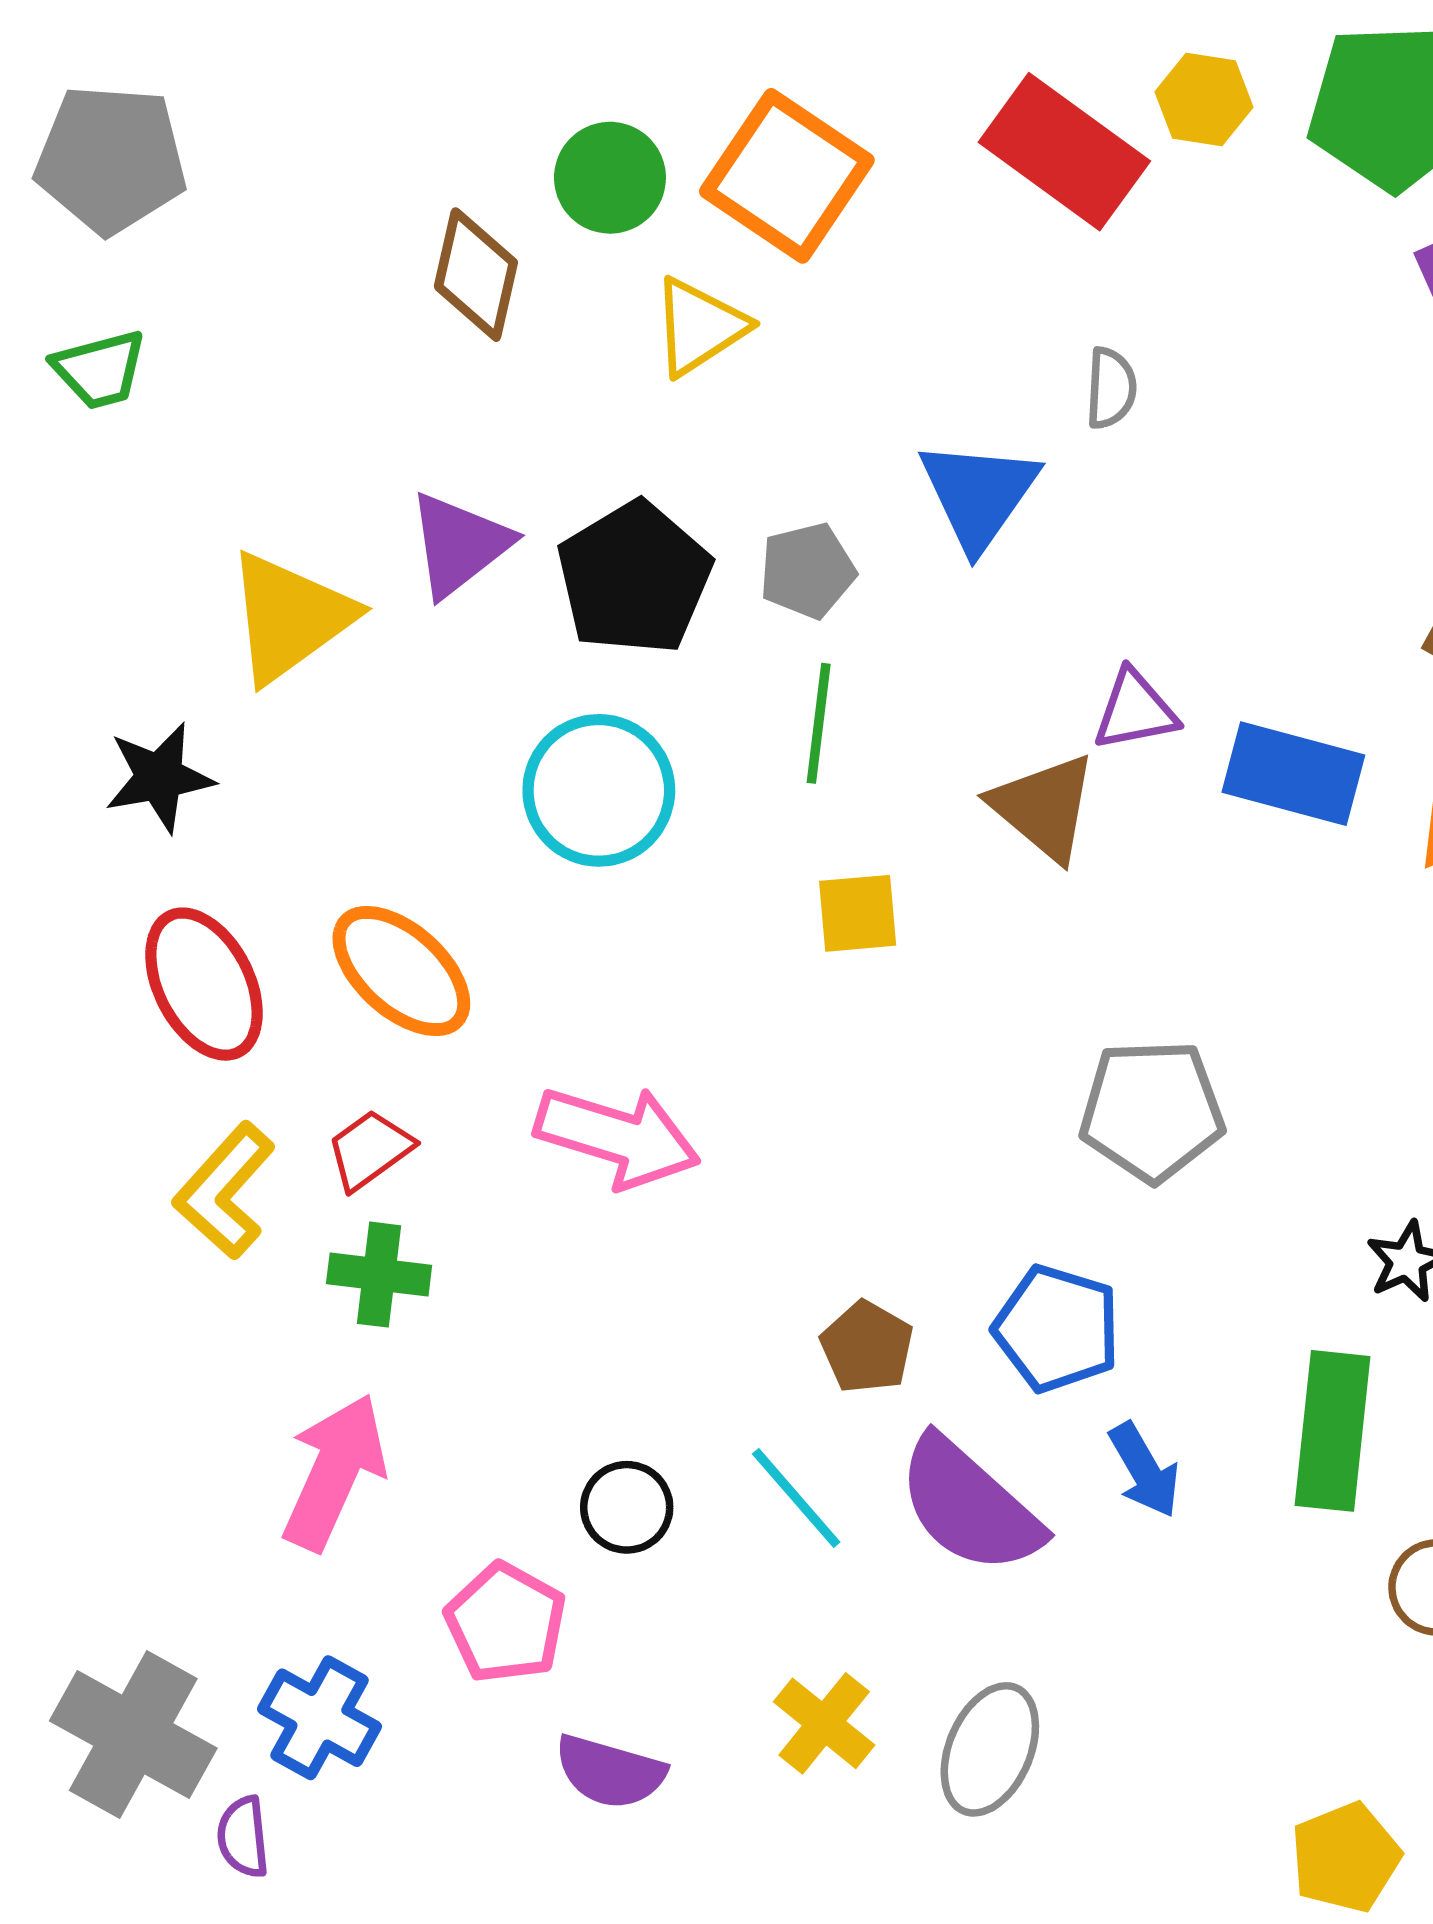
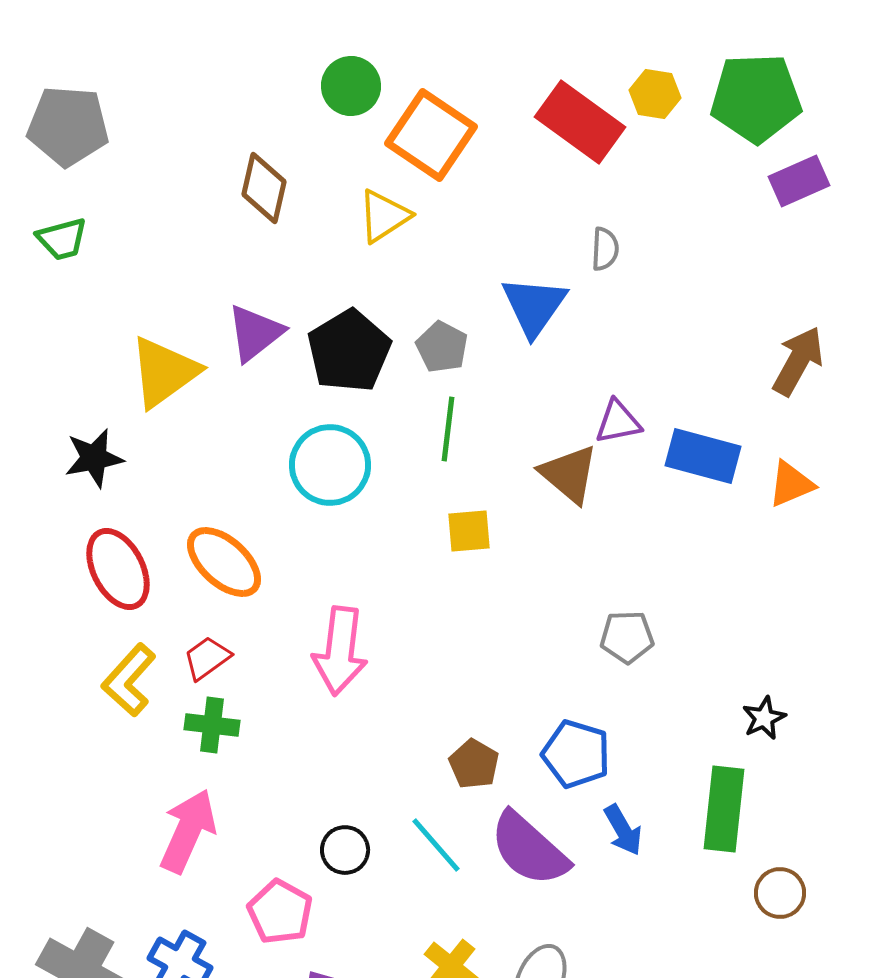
green circle: (610, 178) -> (351, 86), moved
gray pentagon: (807, 571) -> (442, 347), turned -30
gray pentagon: (1152, 1111) -> (627, 637), size x0.7
pink arrow: (617, 1137) -> (340, 651), turned 80

